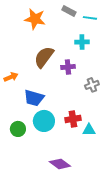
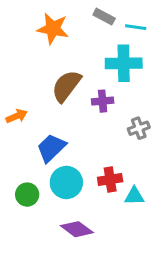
cyan cross: (82, 42) -> (124, 63), size x1.6
blue trapezoid: (34, 98) -> (51, 148), turned 120
purple diamond: (60, 164) -> (77, 229), moved

